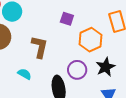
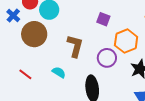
purple circle: (77, 70) -> (107, 58), moved

